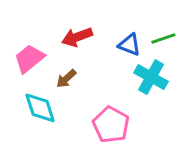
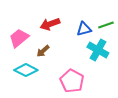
blue triangle: (129, 45) -> (84, 29), turned -35
cyan diamond: (40, 108) -> (26, 70), turned -45

